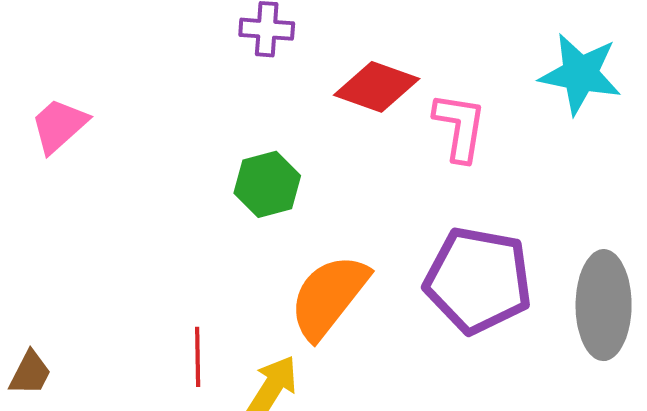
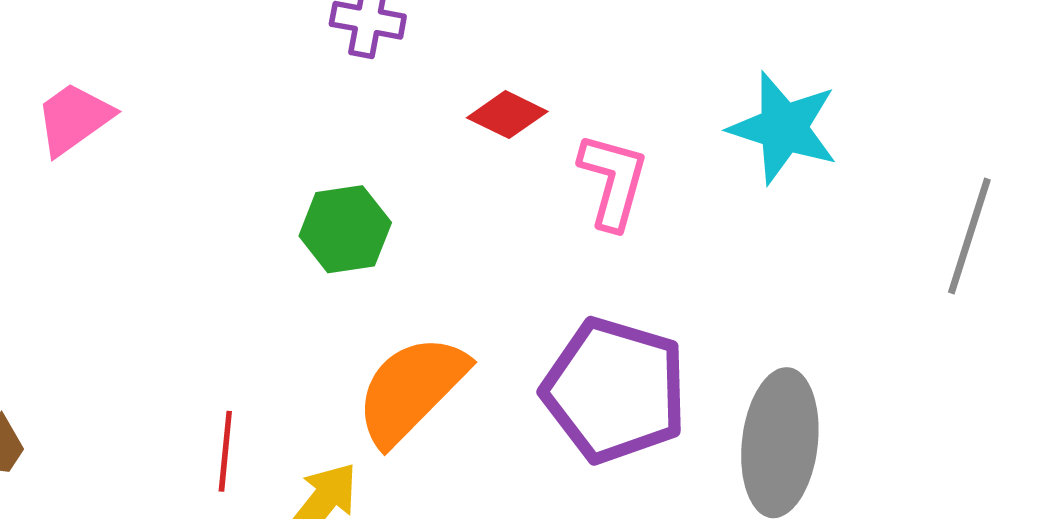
red diamond: (377, 87) -> (507, 115), size x0.7

